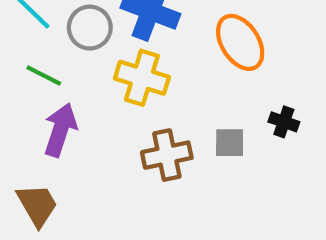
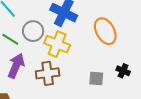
gray circle: (90, 28) -> (33, 31), moved
brown cross: (167, 155) -> (48, 73), moved

